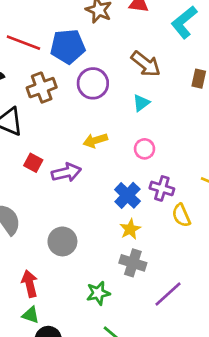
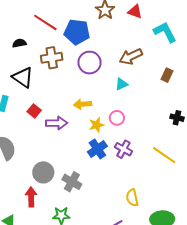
cyan L-shape: (184, 22) -> (165, 32), turned 90
brown arrow: (146, 64) -> (131, 56), turned 105
yellow semicircle: (181, 215) -> (132, 198), moved
yellow star: (130, 229) -> (97, 125), moved
gray cross: (133, 263) -> (72, 182), moved
red arrow: (30, 284) -> (31, 197), moved

